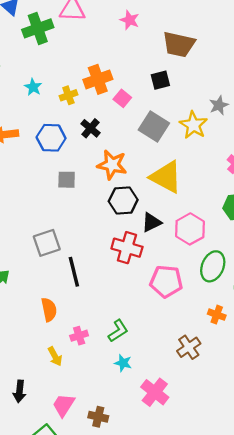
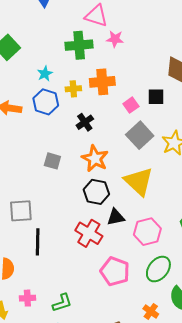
pink star: (130, 20) -> (115, 39), moved, turned -30
green cross: (38, 28) -> (79, 45), moved
pink square: (122, 98) -> (131, 105), moved
blue hexagon: (51, 138) -> (46, 102), moved

